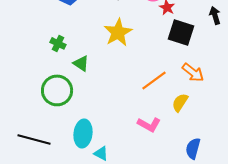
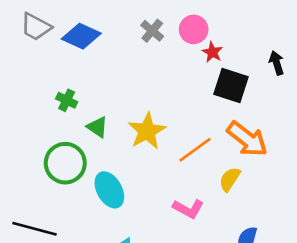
yellow star: (118, 32) -> (147, 131), moved
orange arrow: (193, 72) -> (247, 139), size x1.4
cyan ellipse: (83, 133) -> (109, 190), moved, turned -36

